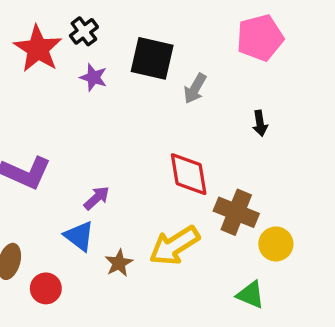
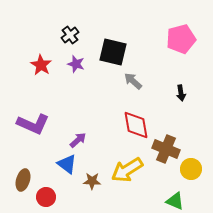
red star: (38, 49) -> (41, 65), moved, size x0.7
gray arrow: (195, 88) -> (133, 81), moved, turned 102
brown star: (119, 263) -> (92, 181), turned 30

